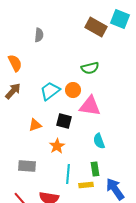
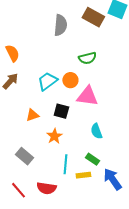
gray semicircle: (39, 35) -> (60, 25), moved, size x1.5
gray rectangle: (27, 166) -> (24, 156), turned 36
green rectangle: (95, 169) -> (92, 159), turned -48

